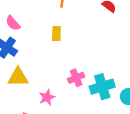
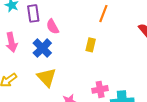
yellow triangle: (18, 77) -> (47, 77), turned 35

